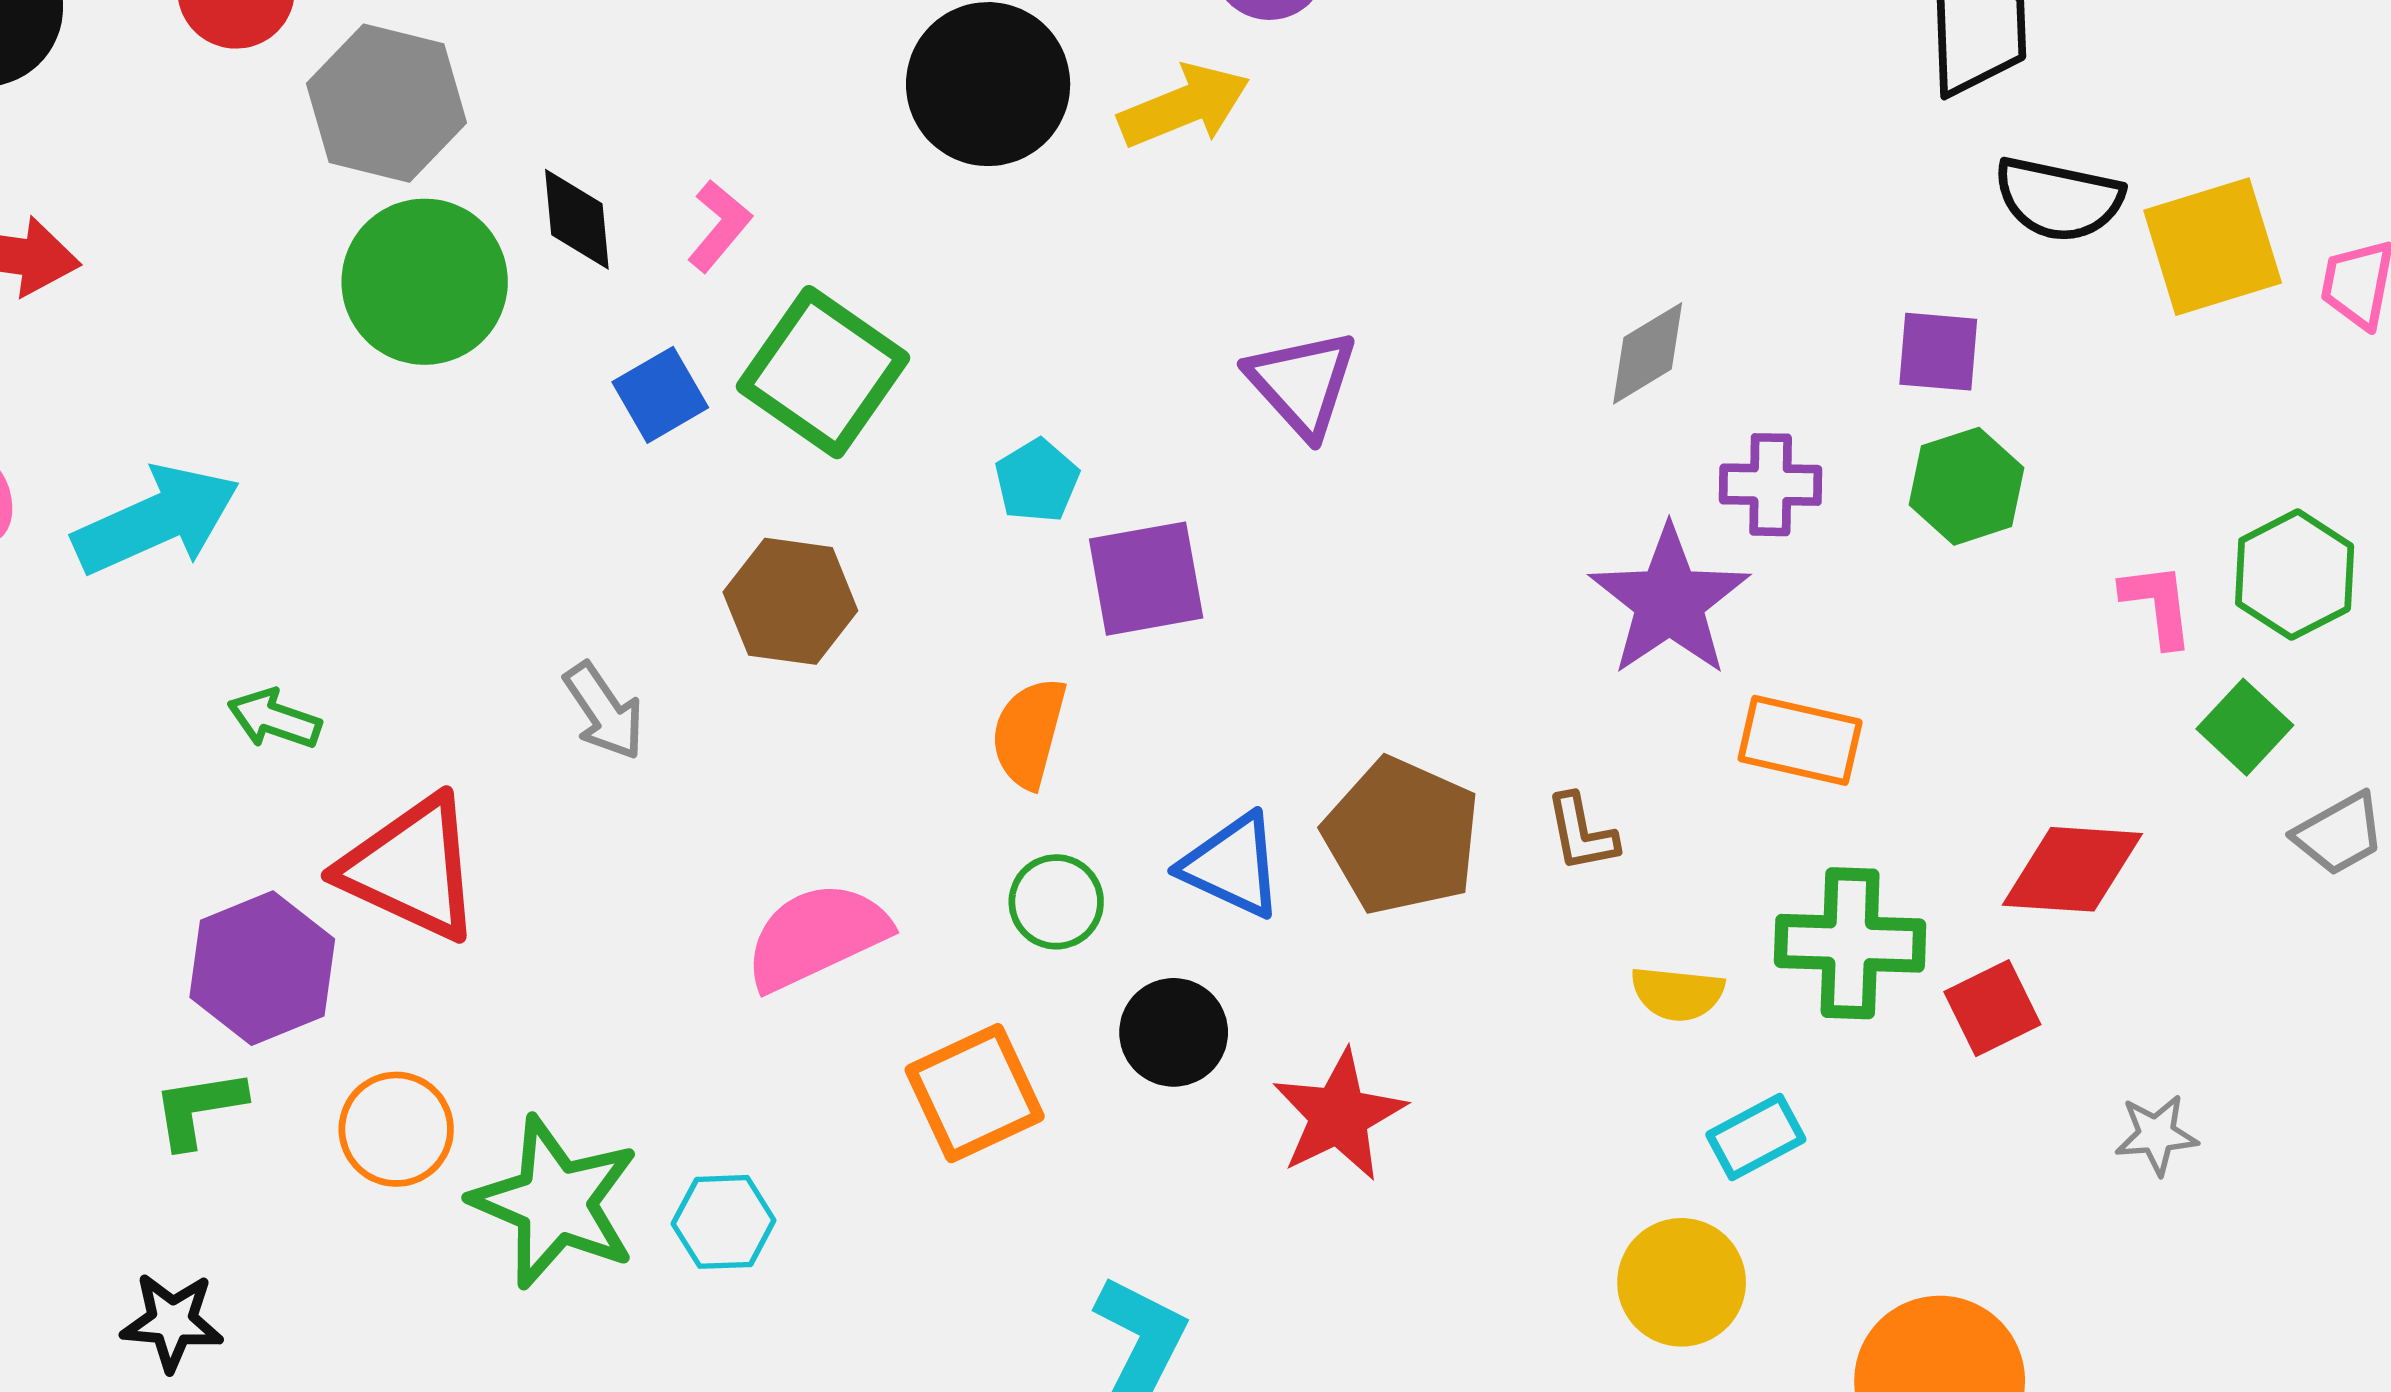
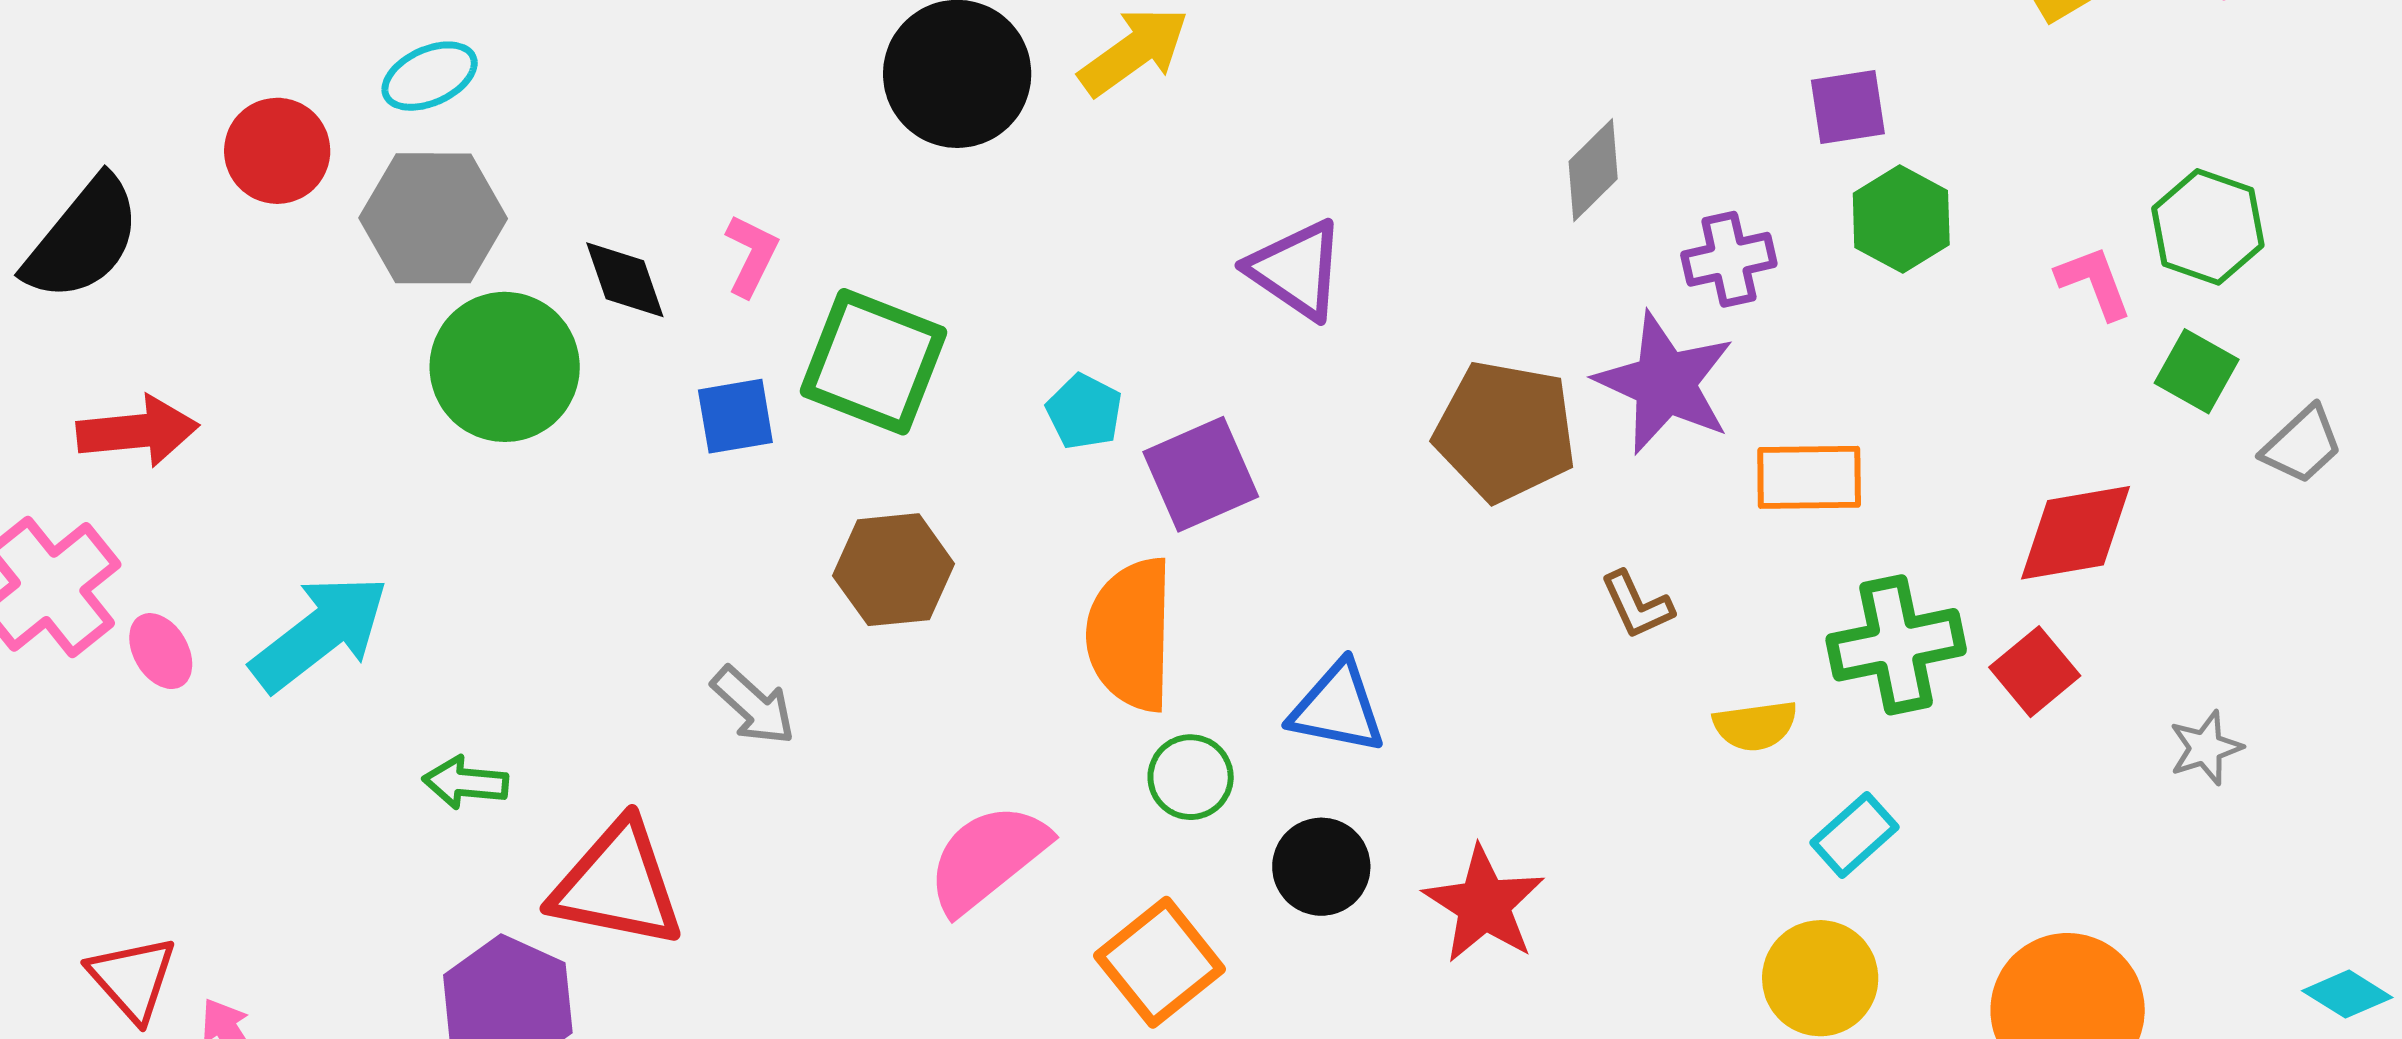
blue square: (660, 395) -> (735, 416), turned 34
orange semicircle: (1029, 733) -> (1131, 635), size x1.5
brown pentagon: (1402, 836) -> (1505, 431), moved

